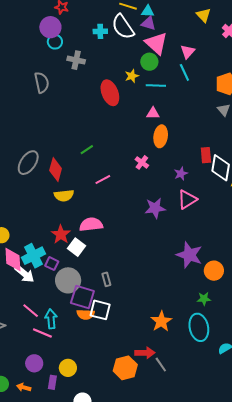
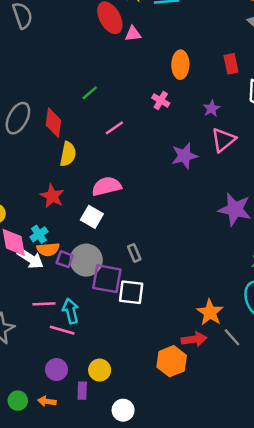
pink triangle: (153, 113) -> (133, 34), moved
red rectangle: (206, 155) -> (231, 64), moved
yellow semicircle: (64, 196) -> (68, 154), turned -66
red star: (61, 234) -> (52, 196), moved
cyan cross: (33, 256) -> (39, 234), size x0.6
purple square: (52, 264) -> (65, 259), moved
pink line: (31, 311) -> (44, 304), turned -36
orange semicircle: (86, 314) -> (48, 249), moved
orange star: (161, 321) -> (210, 312), moved
gray line: (161, 365) -> (232, 337), moved

